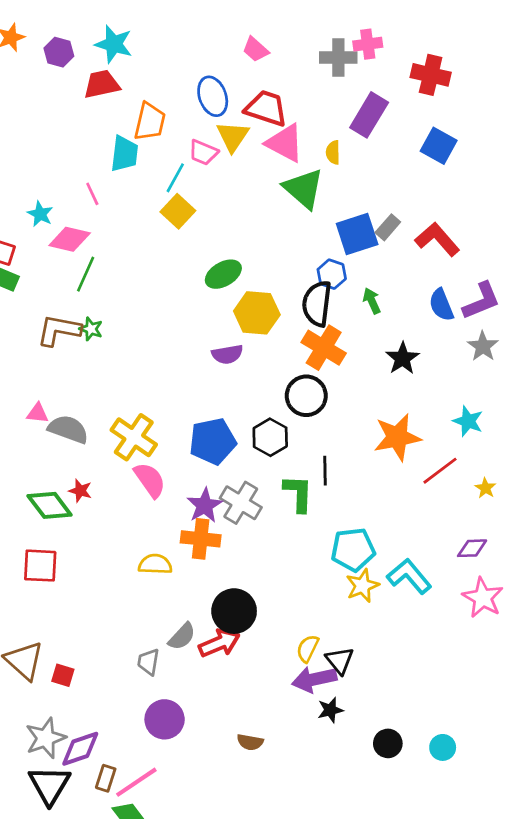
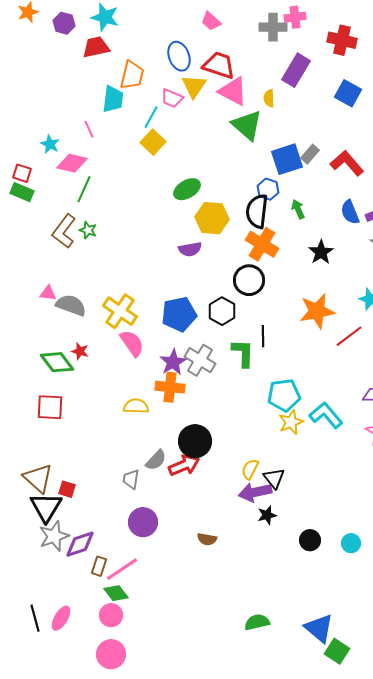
brown L-shape: (59, 330) -> (64, 231), turned -64
black triangle: (50, 785) -> (46, 507), moved

